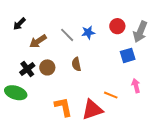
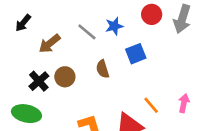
blue square: (128, 55) -> (136, 54), moved
pink arrow: (136, 86) -> (184, 103), moved, turned 32
orange line: (111, 95) -> (151, 105), turned 32

